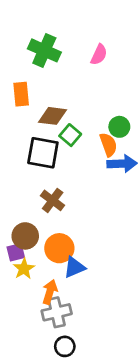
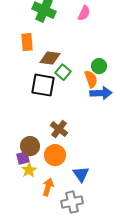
brown cross: (53, 200) -> (59, 129), moved
blue triangle: (74, 267) -> (81, 174), moved, turned -42
gray cross: (57, 312) -> (72, 202), moved

